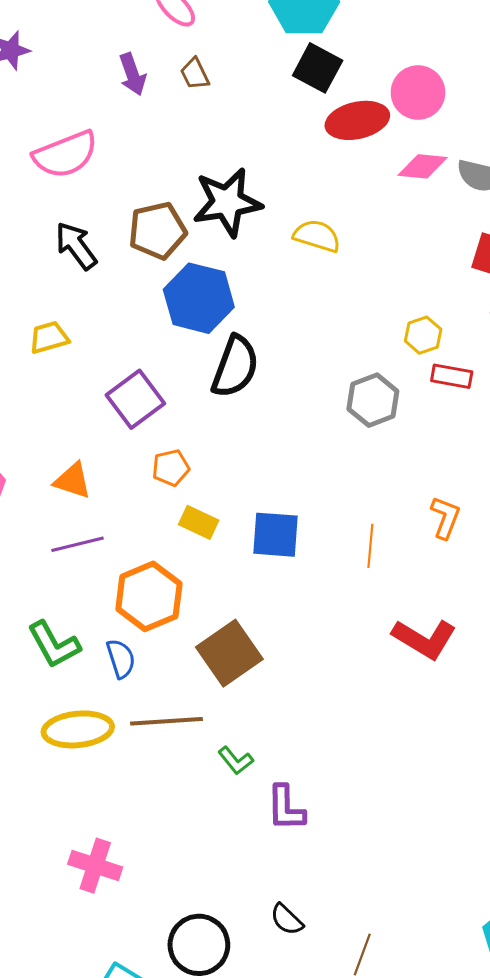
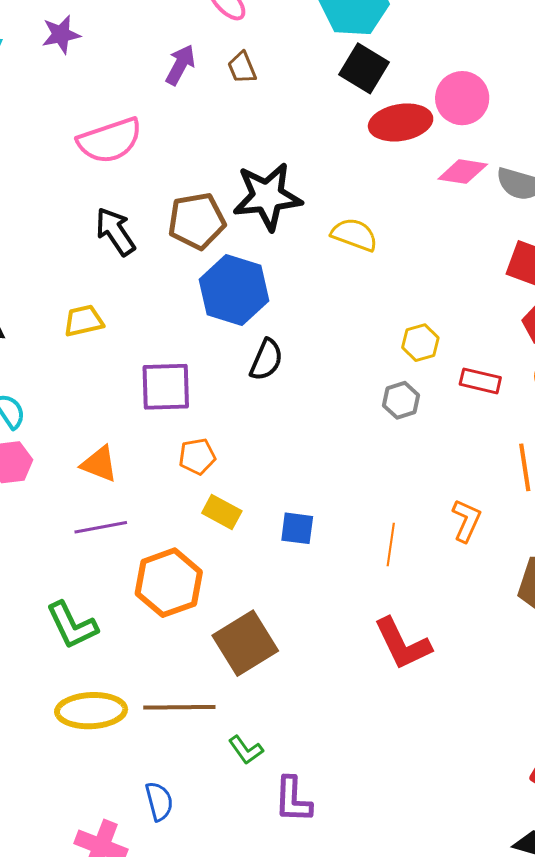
purple arrow: (132, 74) -> (180, 65), turned -135
yellow hexagon: (423, 335) -> (420, 343), moved
black semicircle: (235, 367) -> (266, 360), size x0.7
purple square: (135, 399) -> (166, 387), turned 32
gray hexagon: (373, 400) -> (401, 400), size x0.7
blue square: (275, 535) -> (297, 528), size x0.7
red L-shape: (424, 639) -> (402, 644), moved, turned 30
blue semicircle: (121, 659) -> (159, 801), moved

